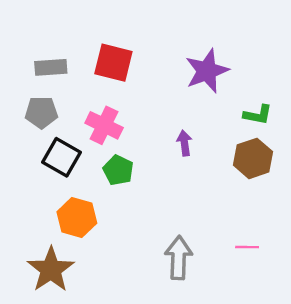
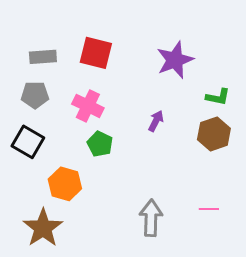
purple arrow: (184, 143) -> (156, 121), turned 35
black square: (61, 157) -> (28, 142), moved

